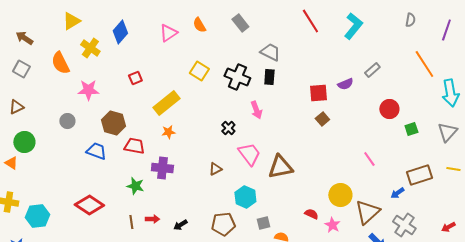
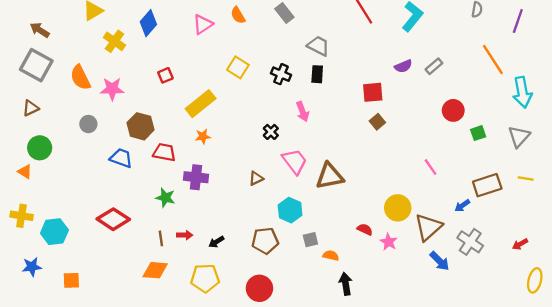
orange semicircle: (60, 63) -> (80, 78), moved
gray square: (21, 69) -> (36, 65), size x1.6
black cross: (237, 77) -> (281, 74), size x0.7
purple semicircle: (345, 84) -> (403, 66), moved

